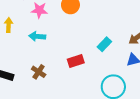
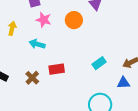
red rectangle: (76, 61) -> (57, 69), moved

